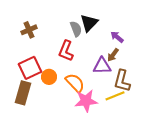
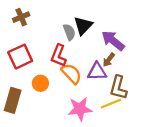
brown cross: (29, 30) -> (21, 17), moved
purple arrow: (117, 37) -> (113, 41), size x1.6
red square: (30, 68) -> (20, 57), moved
orange semicircle: (75, 83) -> (71, 74), moved

